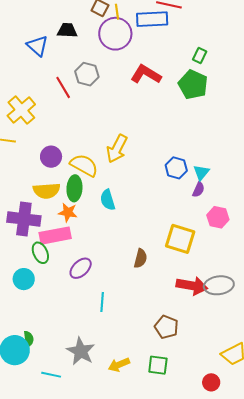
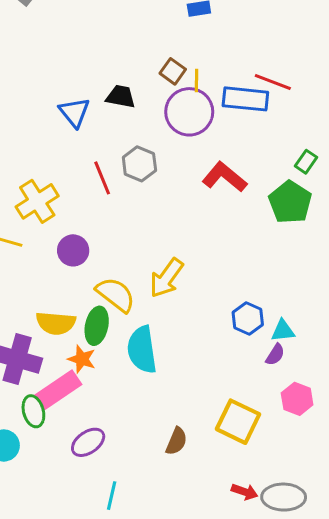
purple circle: (51, 157) -> (73, 250), moved
cyan triangle: (201, 173) -> (283, 331), turned 36
cyan semicircle: (108, 200) -> (142, 350), size x1.5
pink rectangle: (55, 236) -> (58, 390), turned -32
red arrow: (192, 286) -> (245, 492), size x0.6

